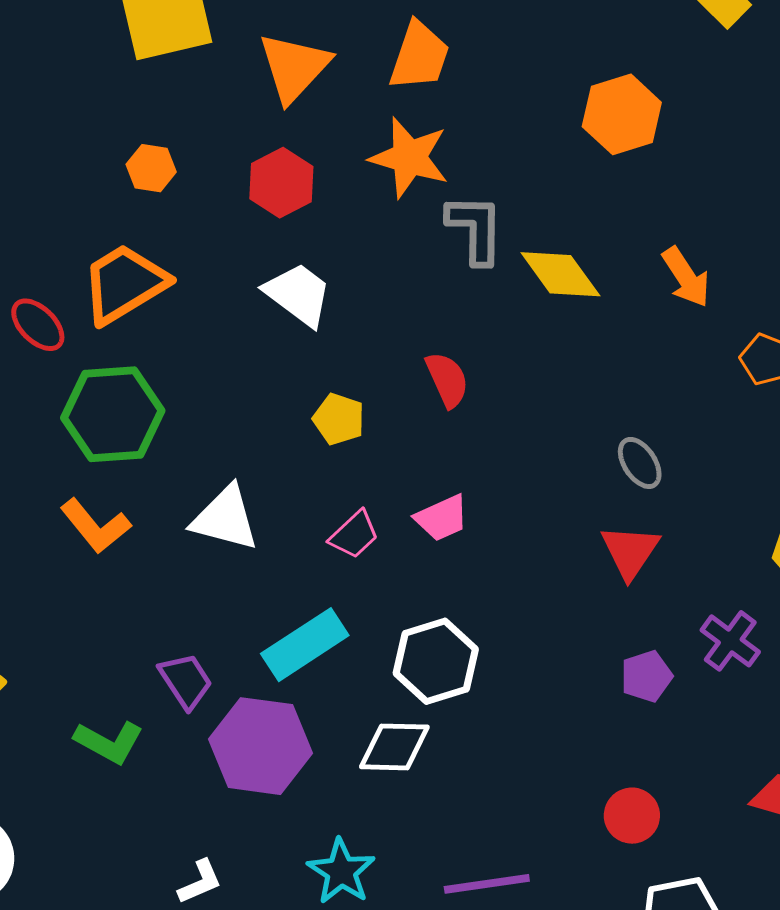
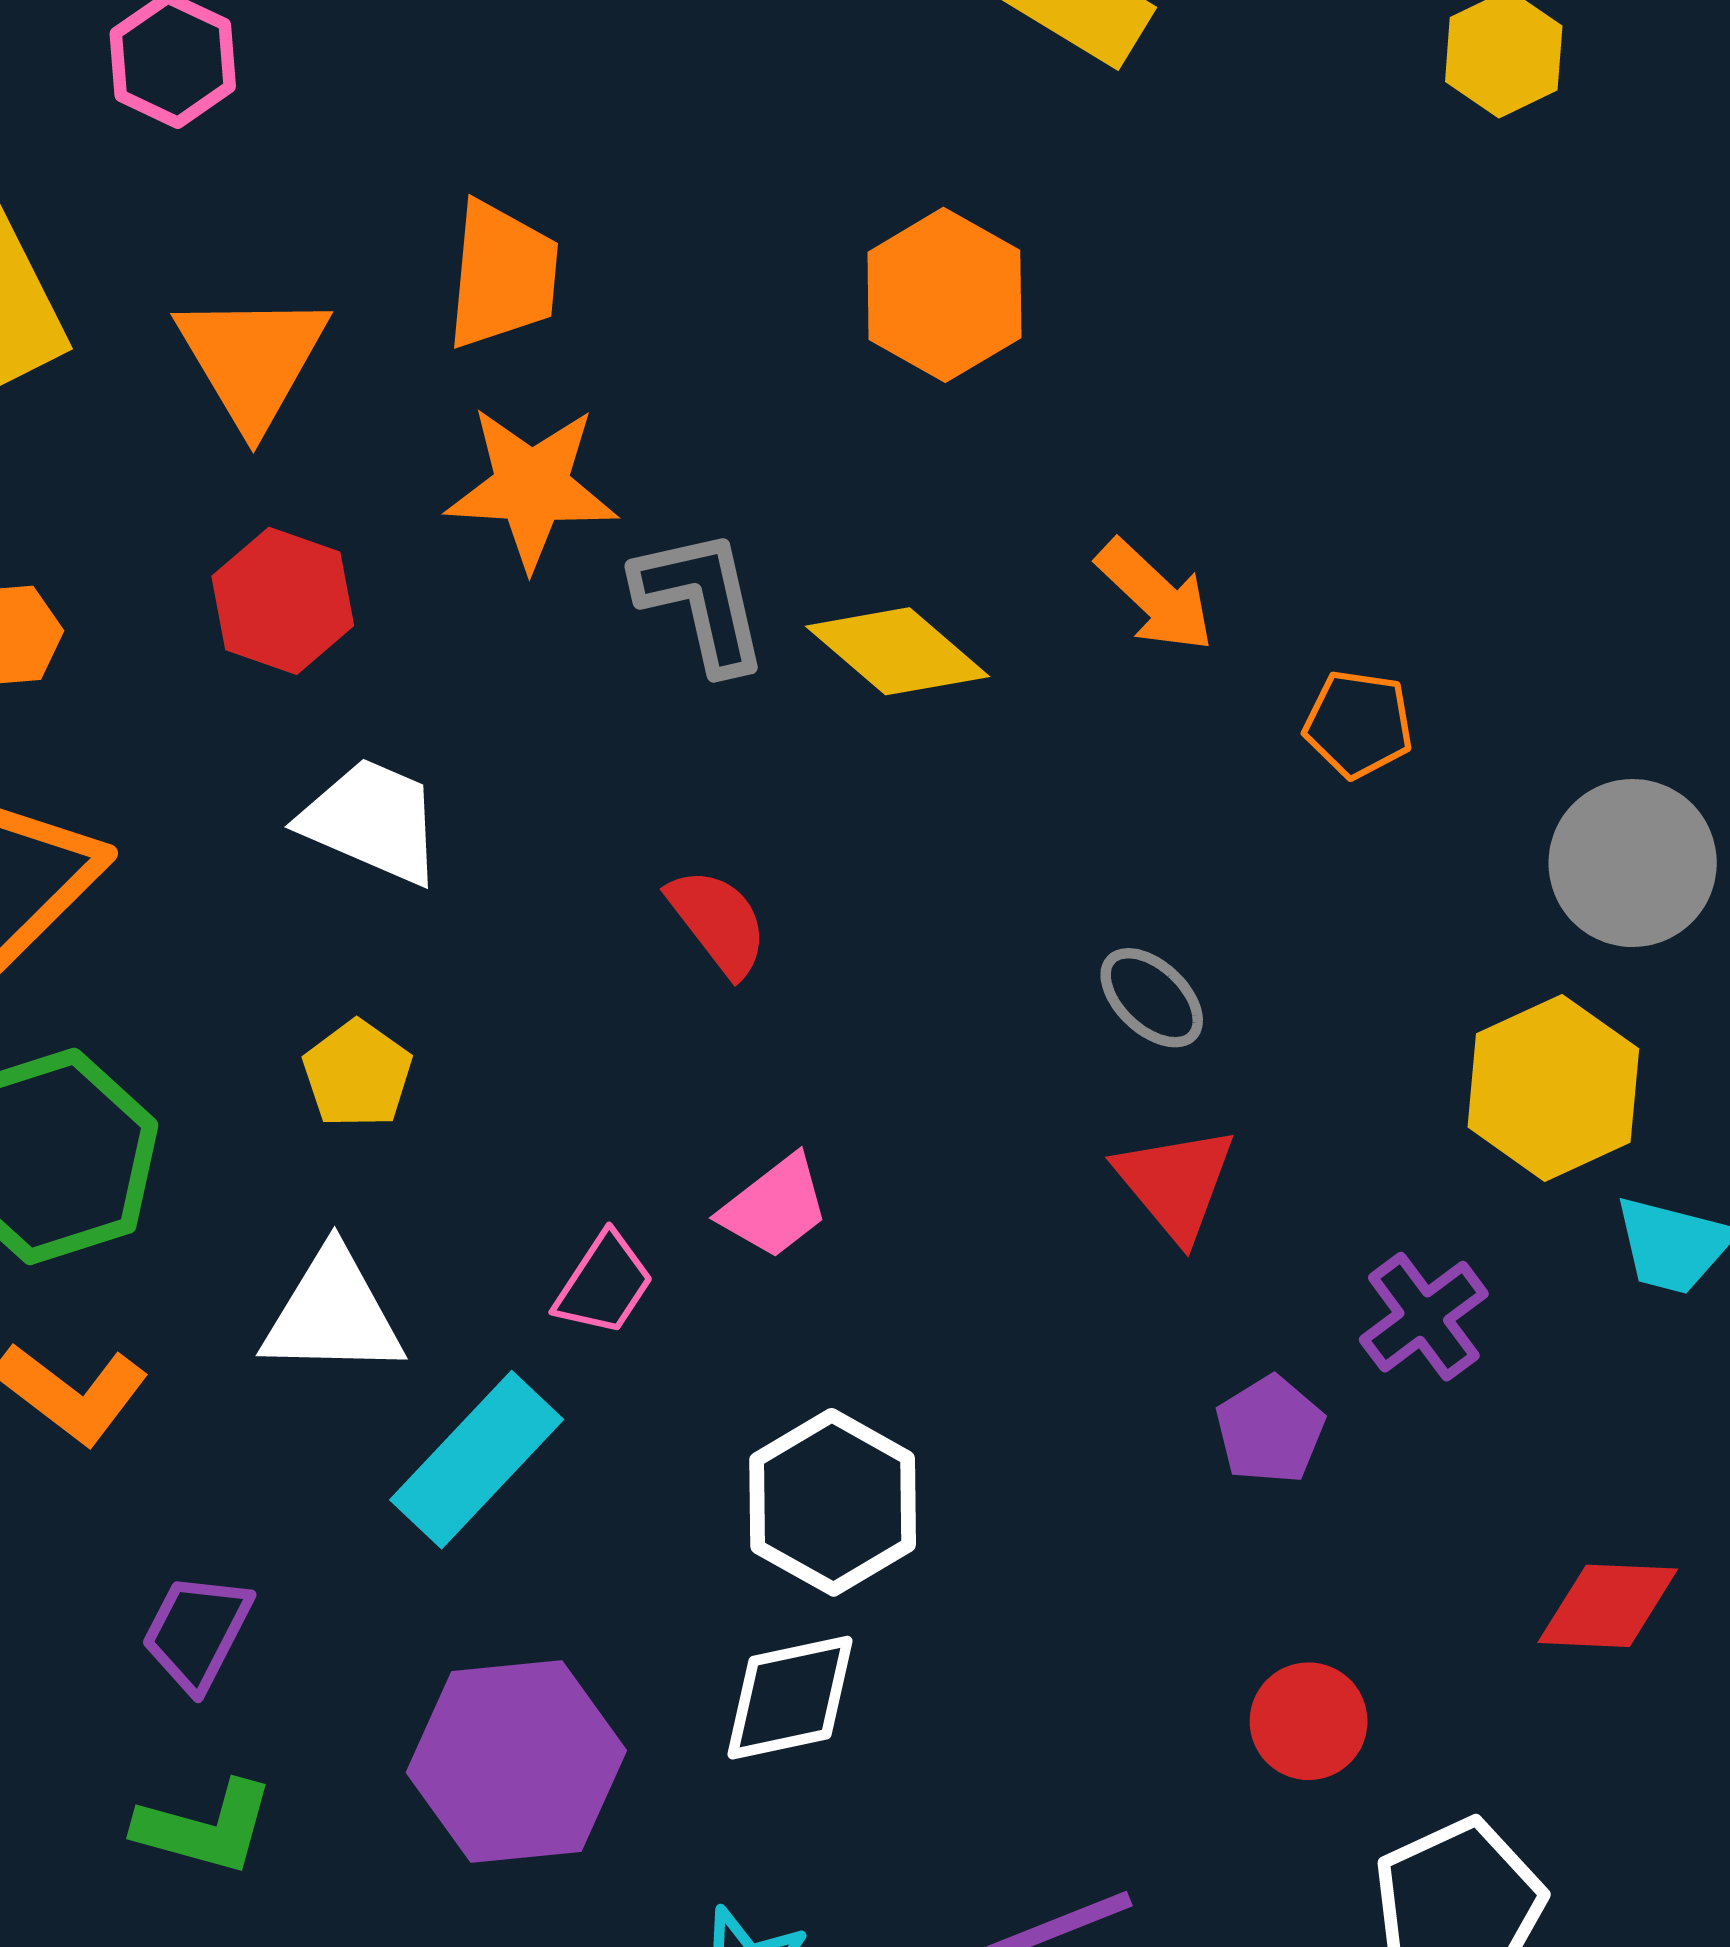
yellow pentagon: (339, 419) -> (357, 1074), moved, turned 30
purple cross: (730, 641) -> (1424, 1317), turned 30
cyan rectangle: (305, 645) -> (477, 1460), moved
purple trapezoid: (186, 681) -> (197, 1632), moved, turned -106

